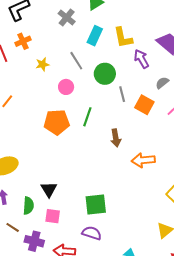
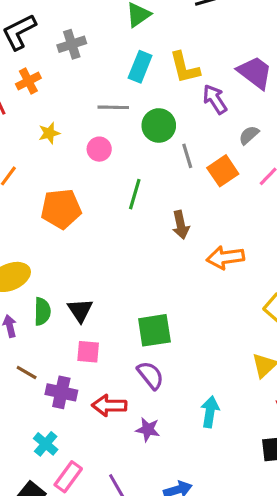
gray cross: (67, 17) -> (72, 44), moved, turned 36
gray line: (76, 61) -> (113, 107), turned -54
yellow star: (42, 64) -> (49, 133), moved
orange square: (144, 105) -> (223, 171), turned 30
orange pentagon: (57, 122) -> (61, 209), moved
green semicircle: (28, 206) -> (42, 311), moved
purple semicircle: (92, 233) -> (150, 375), turned 36

